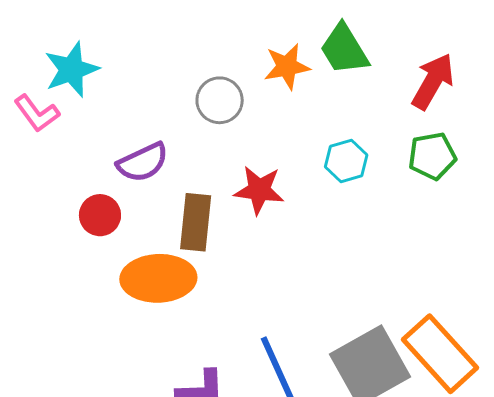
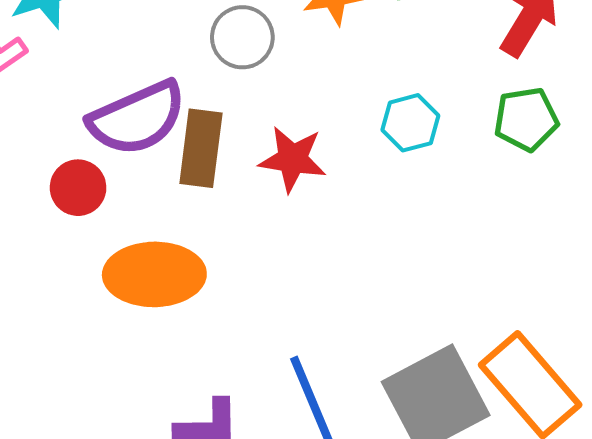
purple semicircle: (143, 162) -> (137, 118), size x1.4
brown rectangle: (196, 222) -> (201, 148), moved

